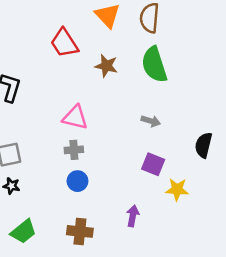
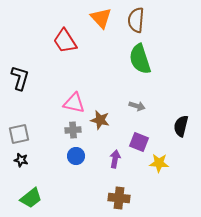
brown star: (106, 66) -> (100, 120), moved
purple arrow: (133, 216) -> (115, 159), moved
brown cross: (80, 231) -> (119, 198), moved

